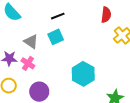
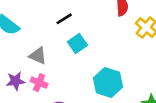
cyan square: (56, 37) -> (77, 43), moved

